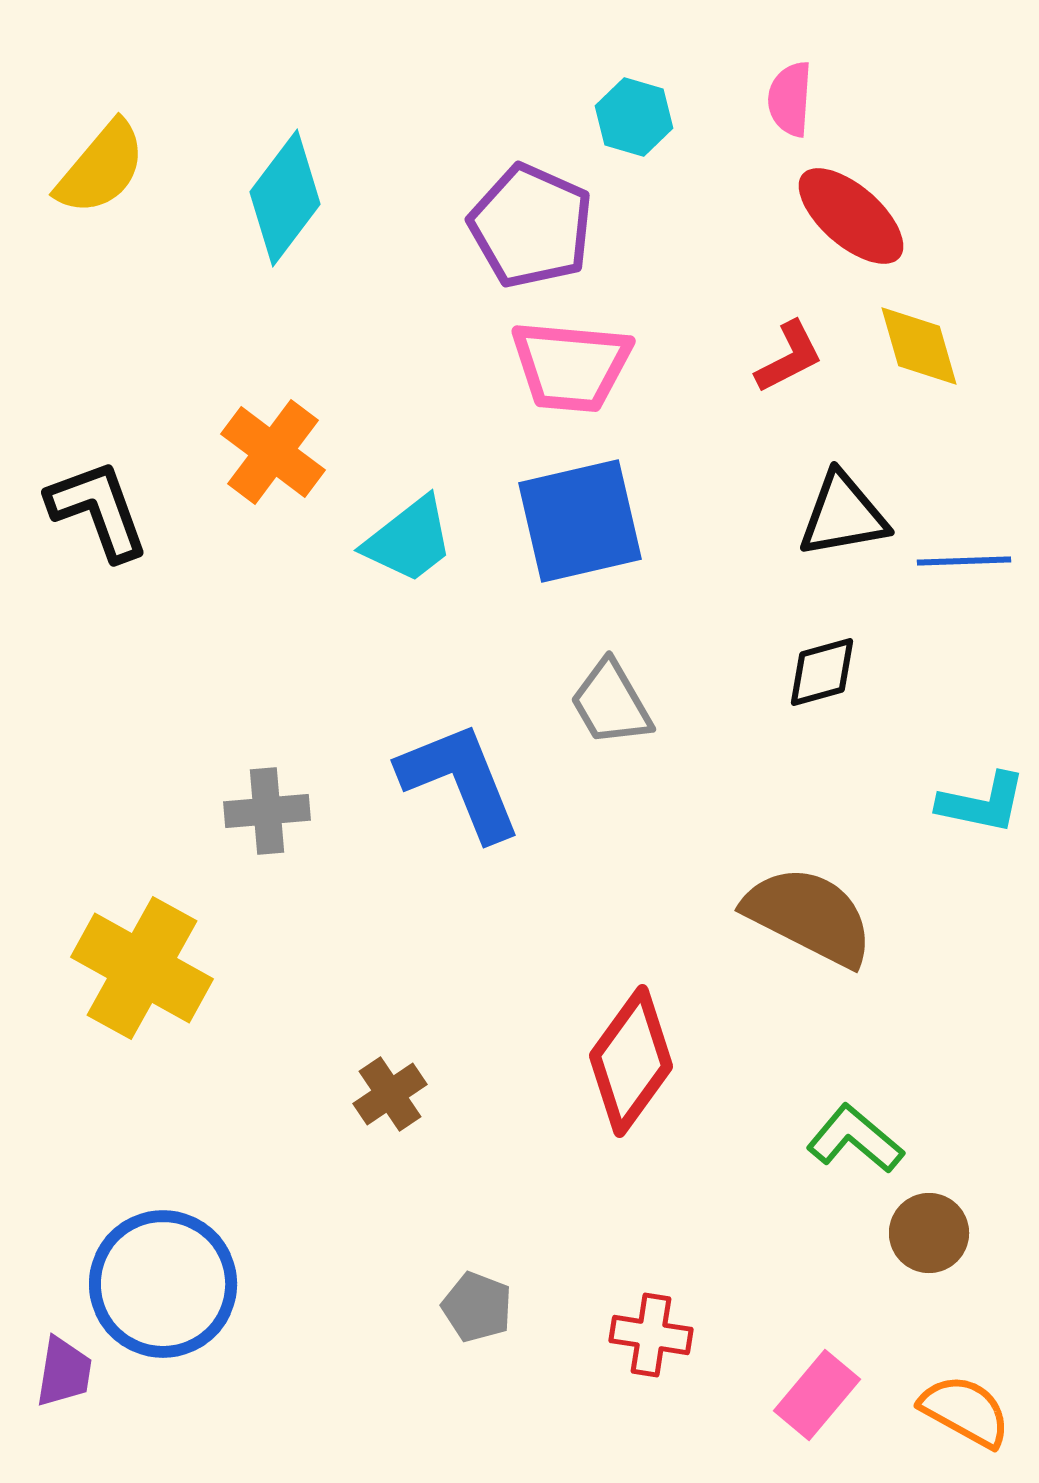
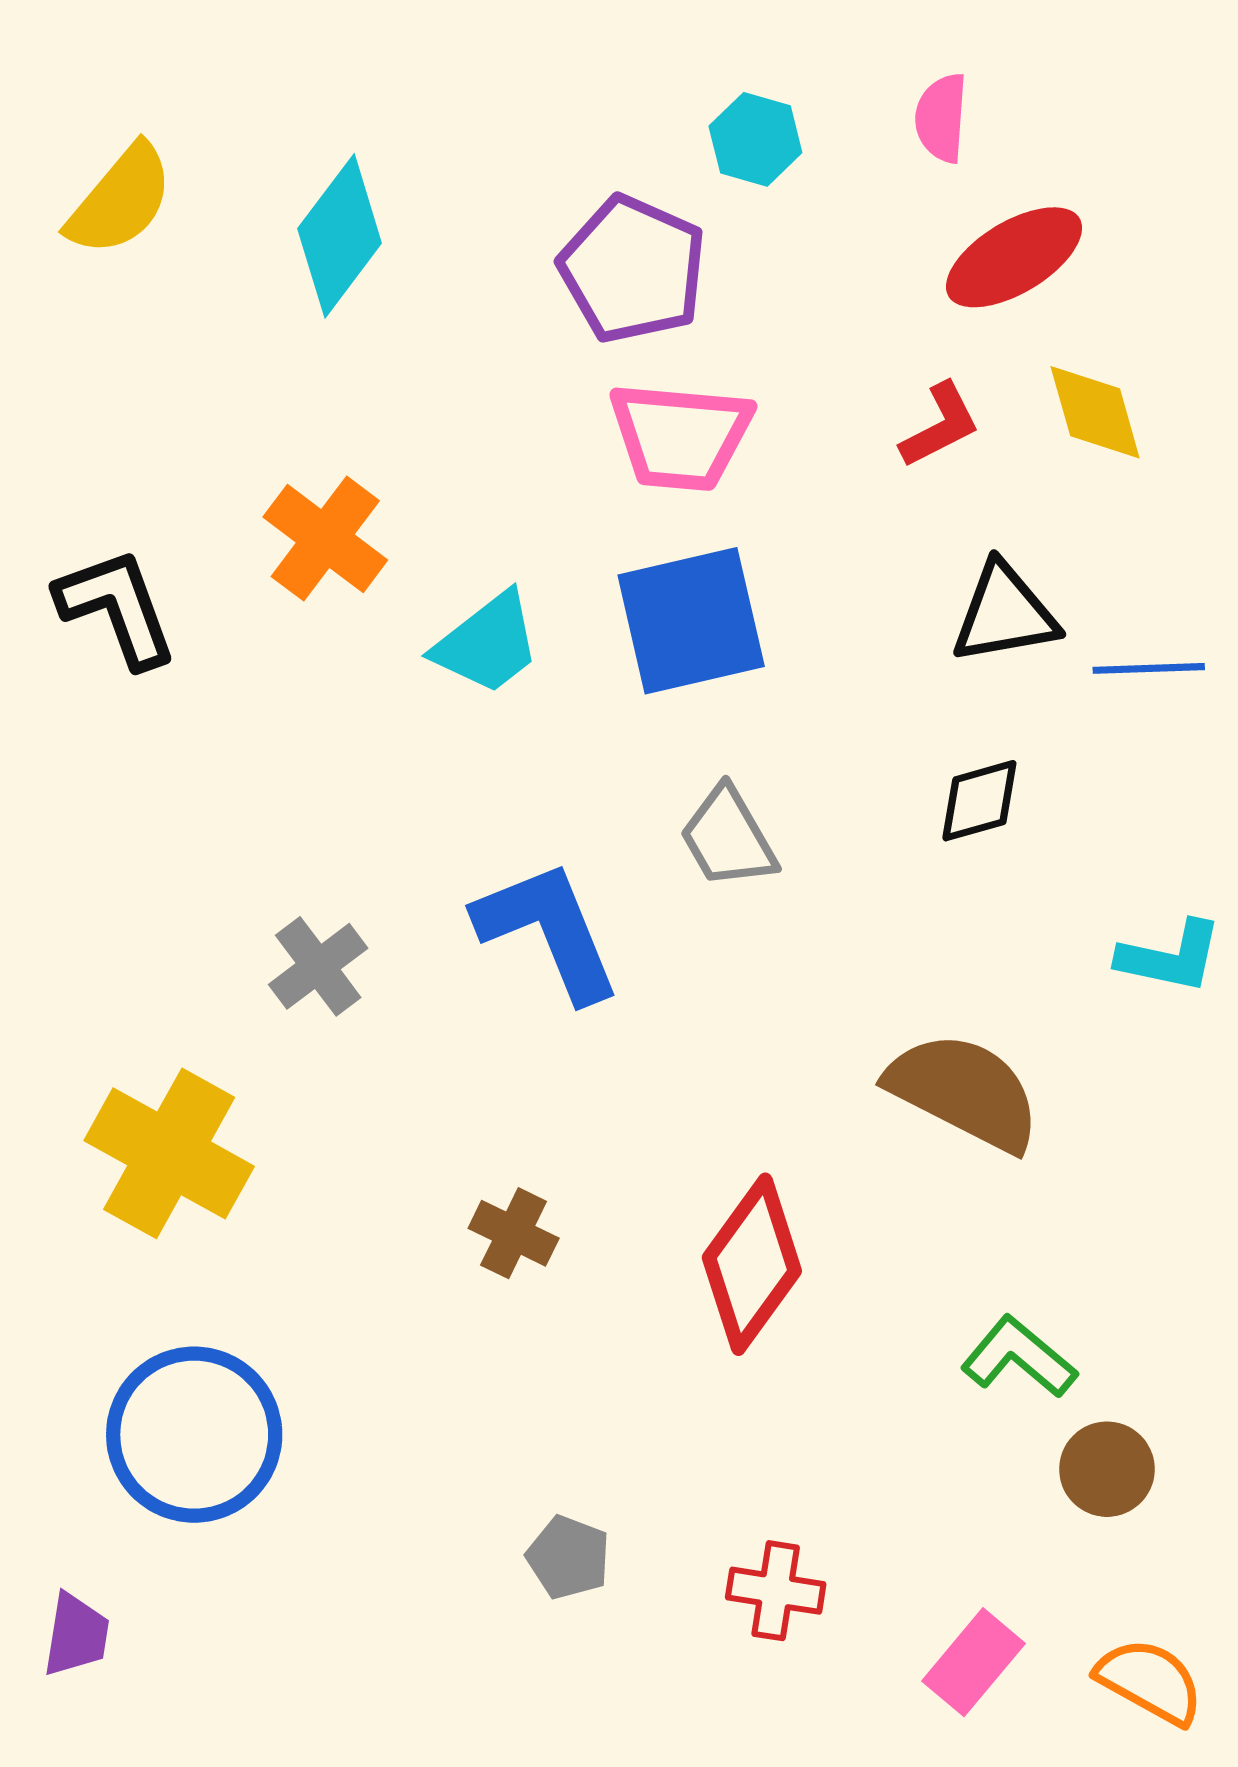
red ellipse: (851, 216) -> (1014, 257), turned -72
gray cross: (267, 811) -> (318, 966), turned -32
brown cross: (390, 1094) -> (514, 1233), moved, turned -30
blue circle: (163, 1284) -> (194, 1435), moved

